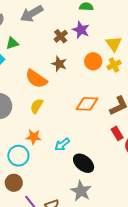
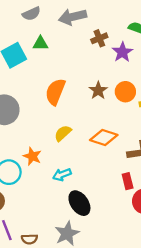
brown cross: (61, 36) -> (99, 38), moved
brown star: (59, 64) -> (98, 90), moved
orange semicircle: (36, 79) -> (55, 92), turned 60
yellow semicircle: (37, 106) -> (63, 133), moved

